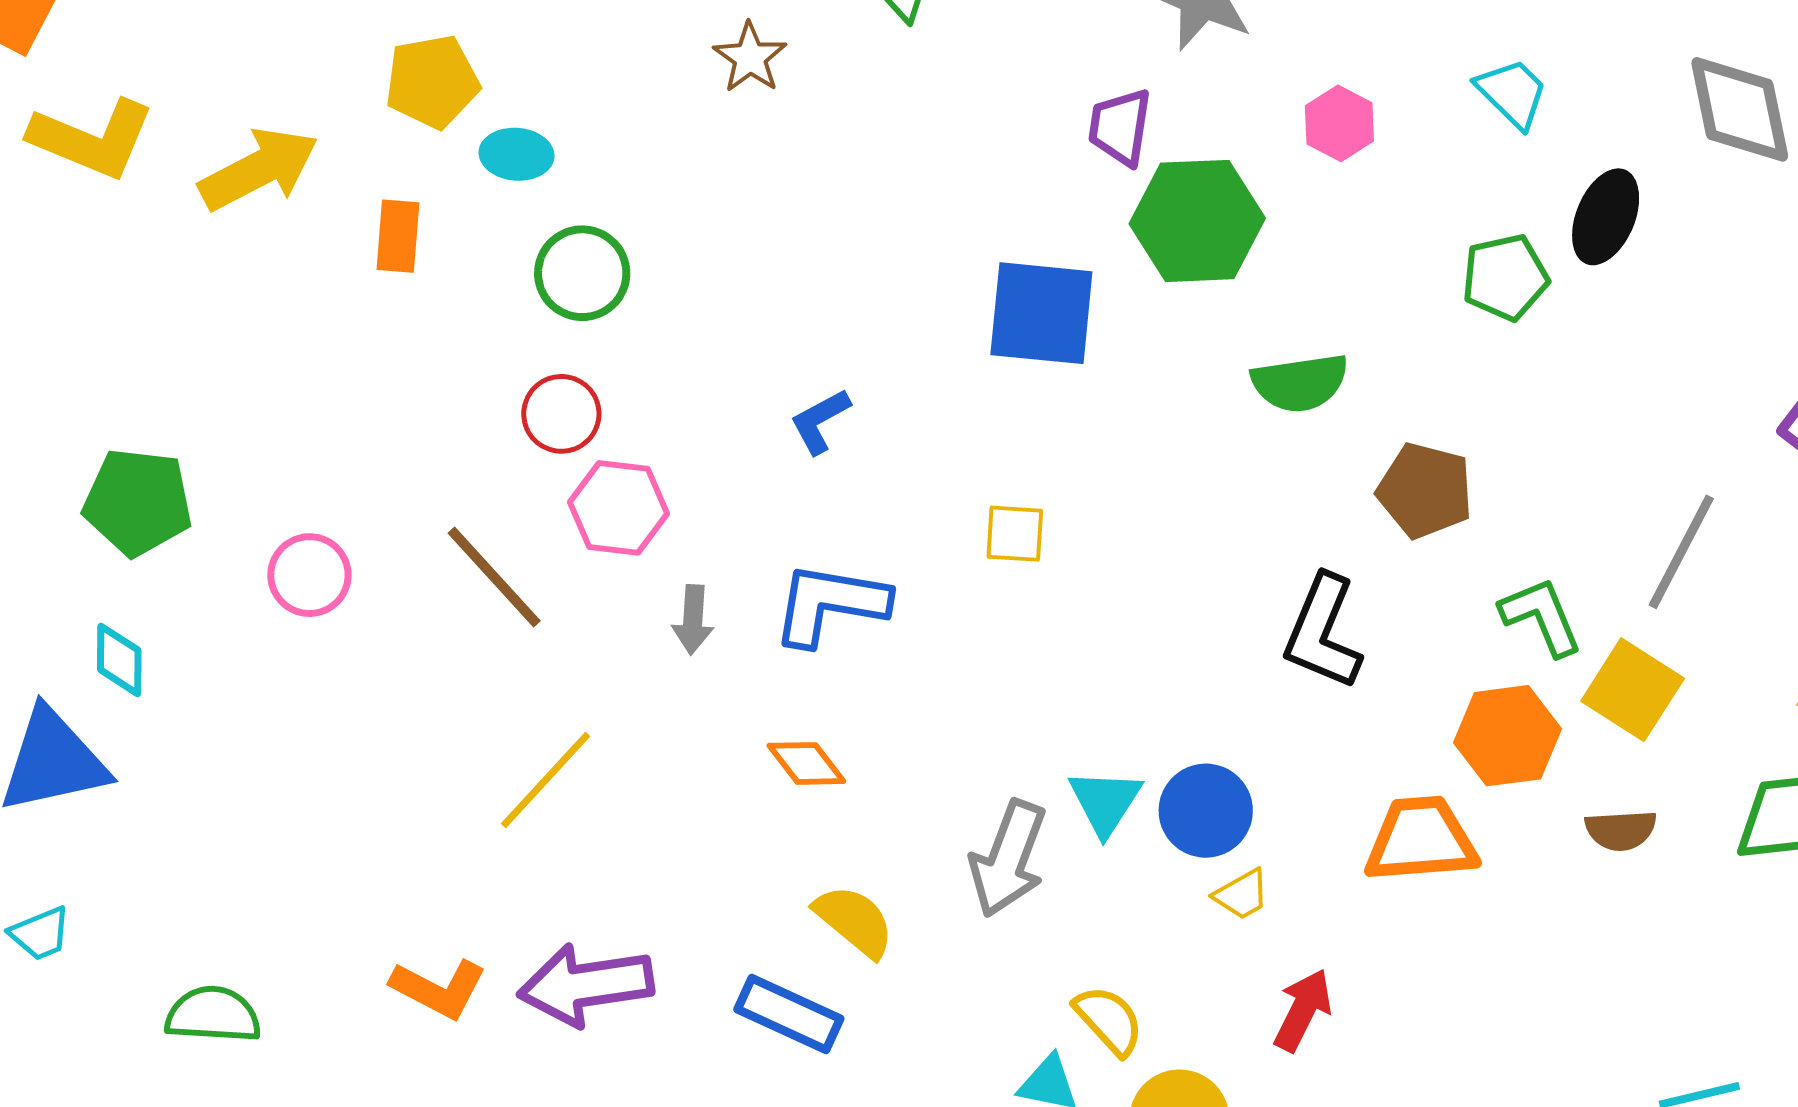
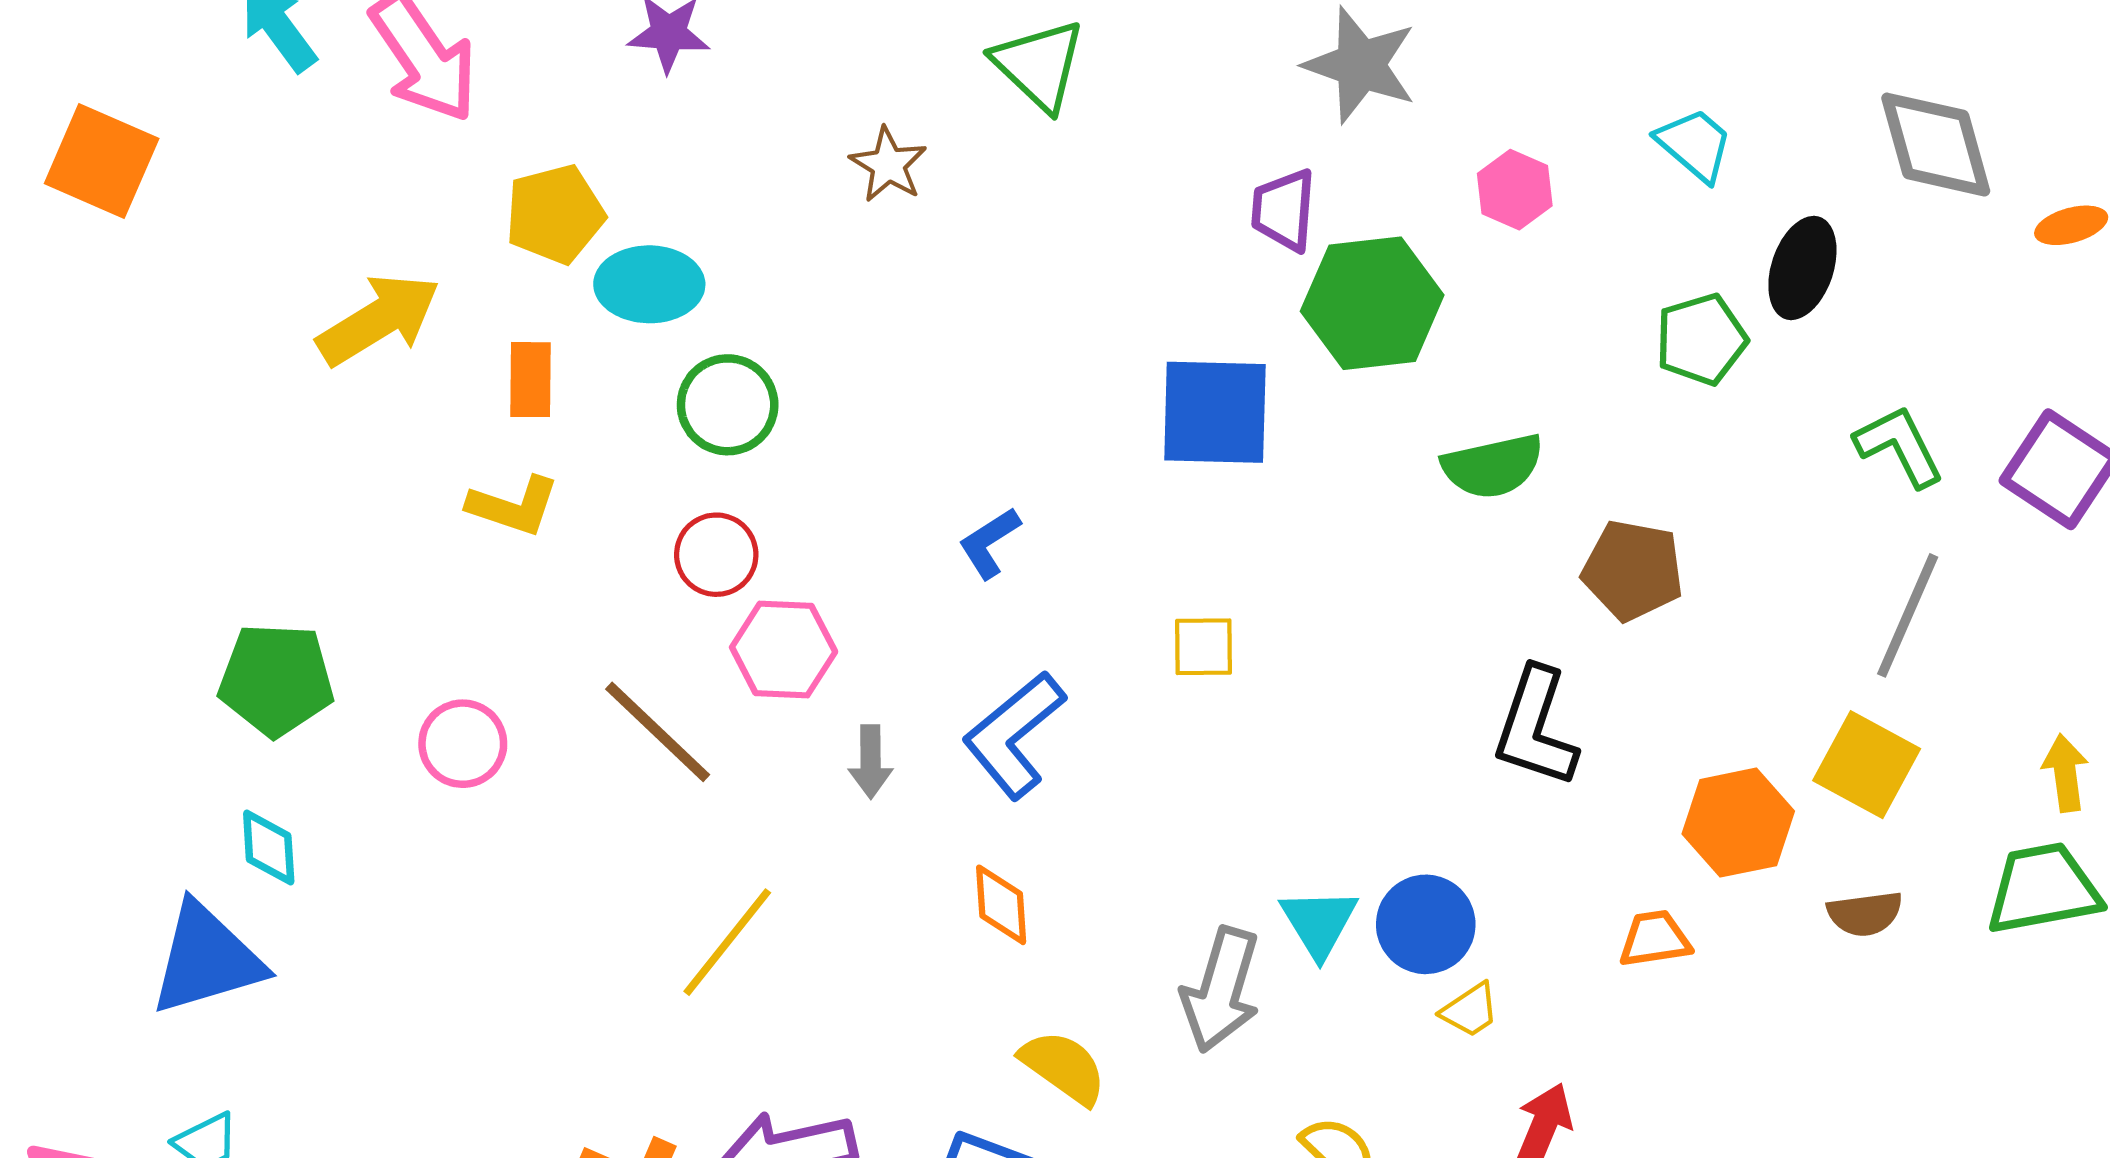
yellow L-shape: (92, 139) -> (513, 506), moved, size x0.7
cyan ellipse: (516, 154) -> (649, 284), size x1.4
blue L-shape: (830, 604) -> (1014, 735), turned -45
green L-shape: (1541, 616) -> (1899, 446), moved
orange diamond: (806, 763) -> (1001, 905), turned 38
orange trapezoid: (1421, 840) -> (1655, 939), size x0.6

